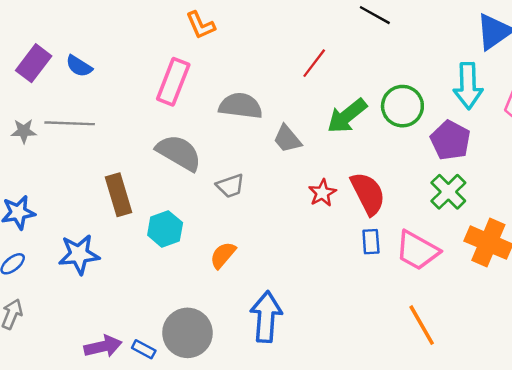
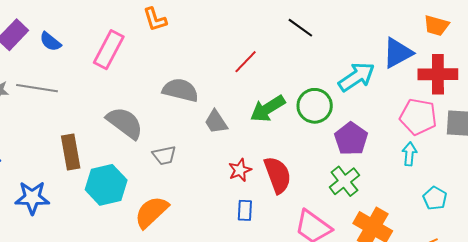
pink rectangle: (173, 82) -> (109, 50), moved
cyan arrow: (468, 86) -> (357, 77), moved, turned -129
cyan hexagon: (165, 229) -> (106, 185), size x1.4
blue rectangle: (371, 242) -> (245, 210), moved
orange semicircle: (223, 255) -> (151, 212), size x1.5

